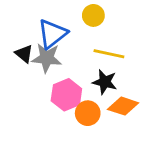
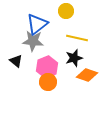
black triangle: (24, 54) -> (16, 61), moved
black star: (105, 82) -> (74, 58), turned -30
orange circle: (88, 113) -> (48, 82), moved

